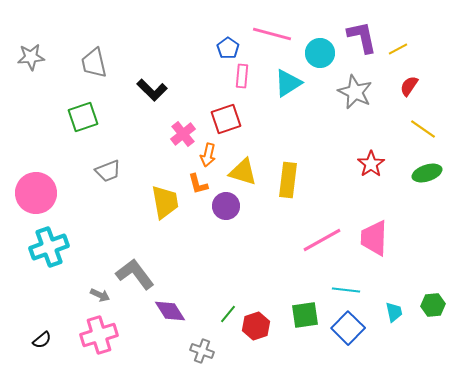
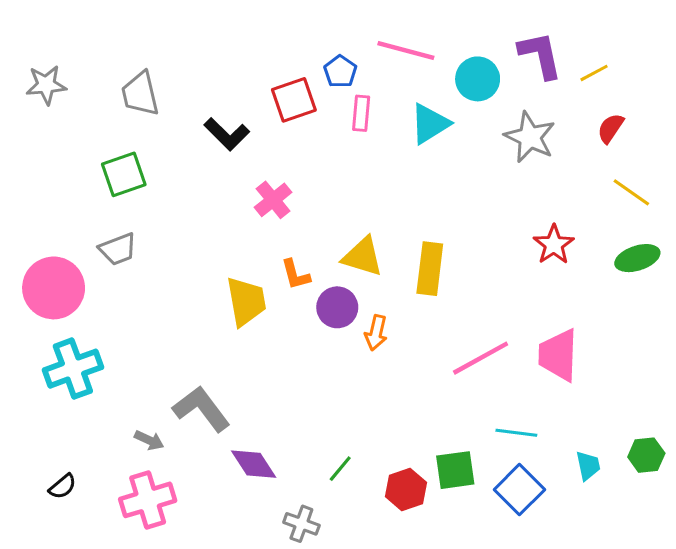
red square: (226, 119) -> (294, 100), moved
orange arrow: (208, 155) -> (376, 333), moved
gray trapezoid: (108, 171) -> (118, 249), moved
red hexagon: (256, 326) -> (406, 490), moved
black semicircle: (42, 340) -> (63, 487), moved

